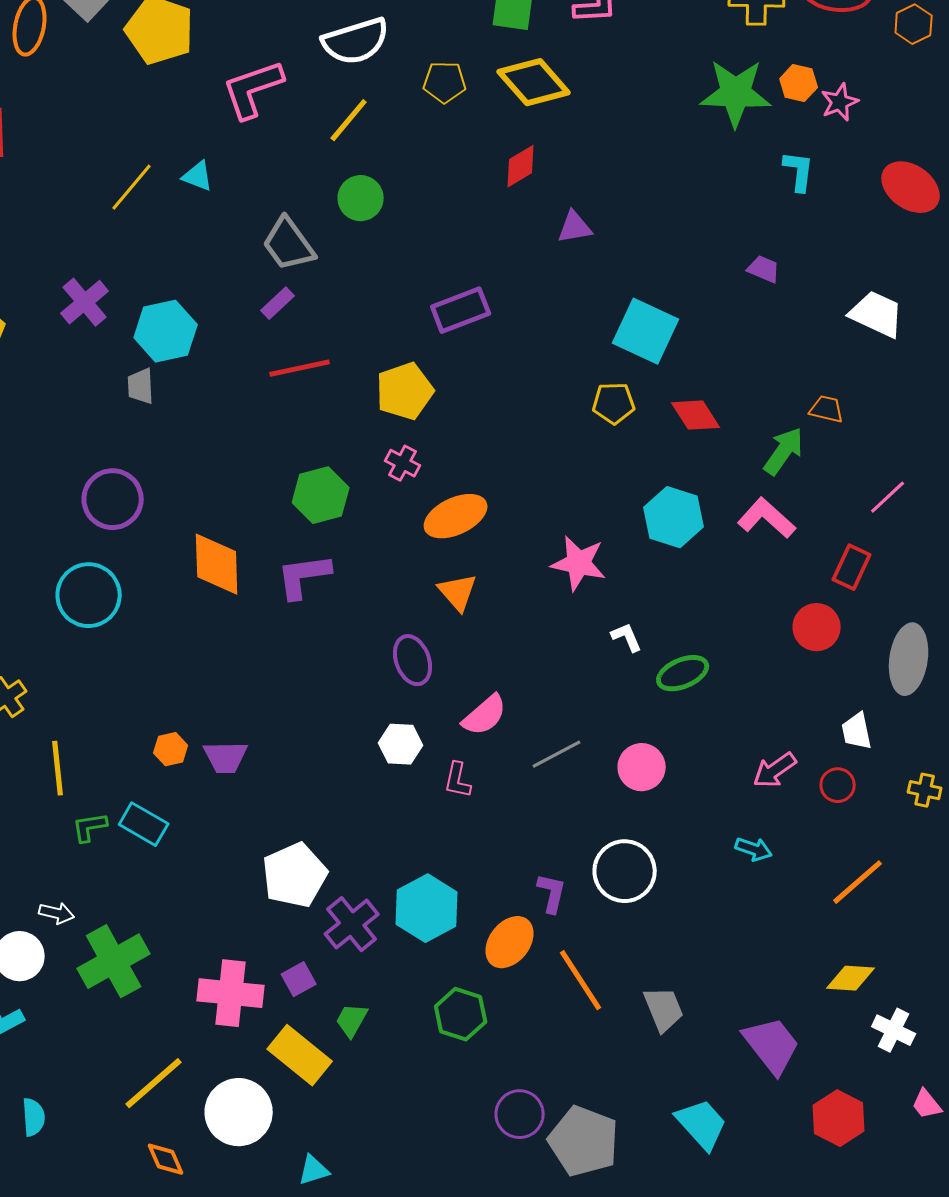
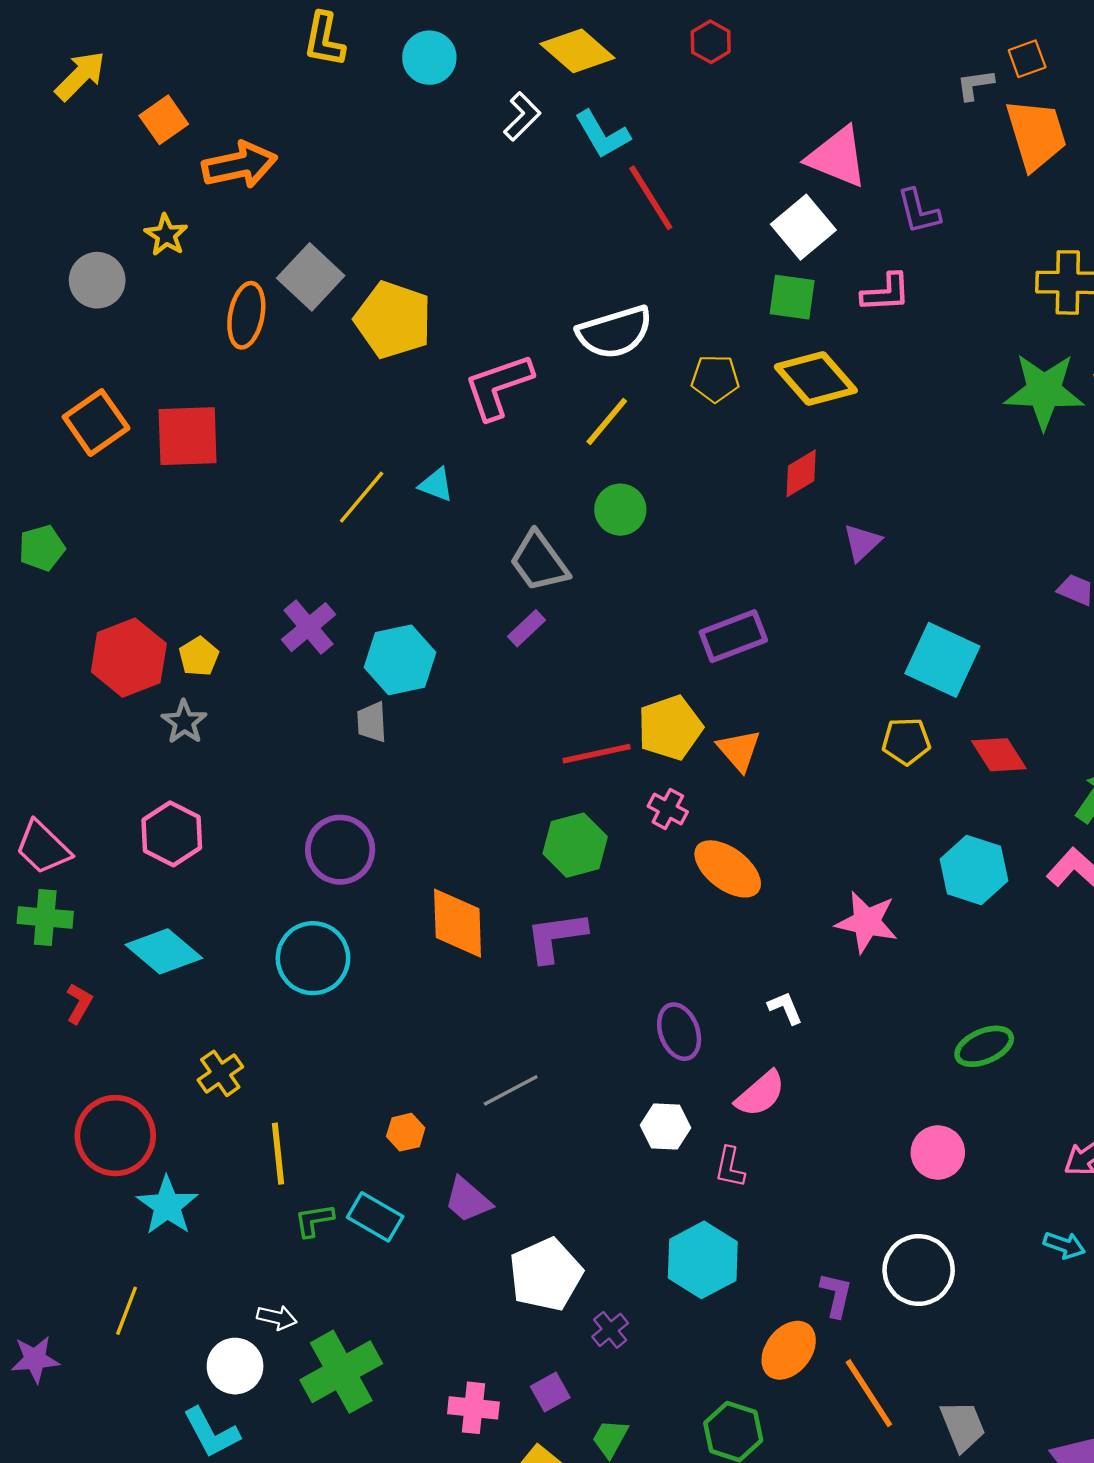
purple triangle: (575, 227) -> (862, 542), turned -33
red line: (300, 368) -> (597, 754), moved
orange ellipse: (456, 516) -> (728, 869), turned 62
orange triangle: (458, 592) -> (739, 750), moved
white L-shape: (627, 637) -> (785, 1008), moved
gray line: (557, 754) -> (511, 1090), moved
purple trapezoid: (226, 757) -> (468, 1200), moved, turned 42
cyan hexagon: (427, 908) -> (703, 1260), moved
purple cross: (352, 924) -> (610, 1330), size x0.6
pink cross: (231, 993) -> (473, 1408), size x0.7

